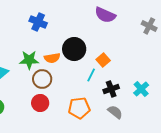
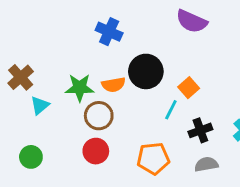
blue cross: (38, 22) -> (109, 32), moved
gray semicircle: (115, 112) -> (206, 164), turned -49

